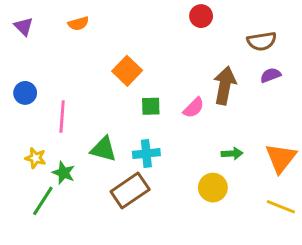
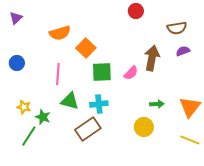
orange semicircle: (78, 23) -> (60, 33), moved, size x1.5
purple triangle: (24, 26) -> (16, 18), turned 32
green square: (151, 106) -> (102, 72), size x1.5
pink line: (62, 117) -> (58, 74), moved

